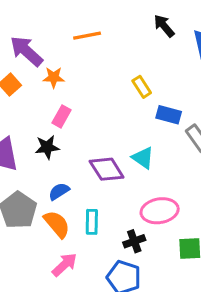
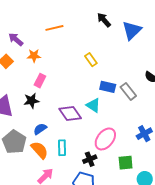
purple arrow: (26, 51) -> (16, 39), size x0.7
blue rectangle: (169, 115) -> (108, 87), moved
pink ellipse: (160, 211) -> (105, 139), turned -40

